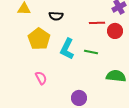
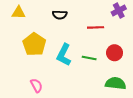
black semicircle: (56, 16) -> (60, 15), moved
red circle: (115, 31) -> (115, 53), moved

